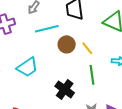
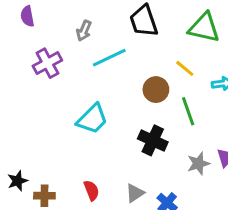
brown circle: (67, 44) -> (156, 90), moved
yellow line: (87, 48) -> (185, 68), moved

